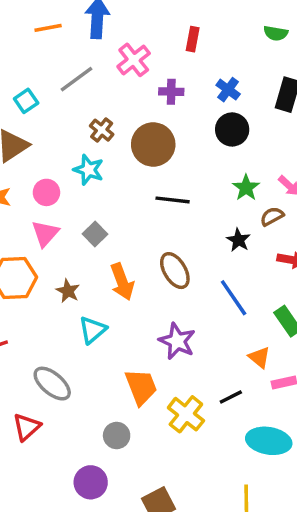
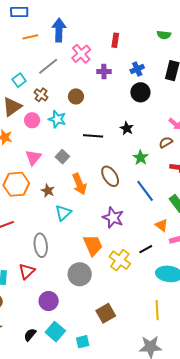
blue cross: (228, 90) -> (137, 69), turned 32
brown cross: (102, 130) -> (41, 95), moved
brown circle: (153, 145) -> (76, 96), moved, size x0.6
green star: (246, 188) -> (141, 157), moved
pink circle: (46, 192) -> (32, 120), moved
black line: (173, 200) -> (93, 136), moved
black star: (238, 240) -> (127, 128), moved
gray ellipse: (52, 384) -> (41, 245), turned 45
gray circle: (117, 436) -> (80, 274), size x1.5
purple circle: (91, 482) -> (49, 301), moved

